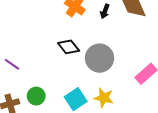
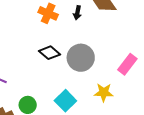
yellow star: (104, 98) -> (104, 92), moved

